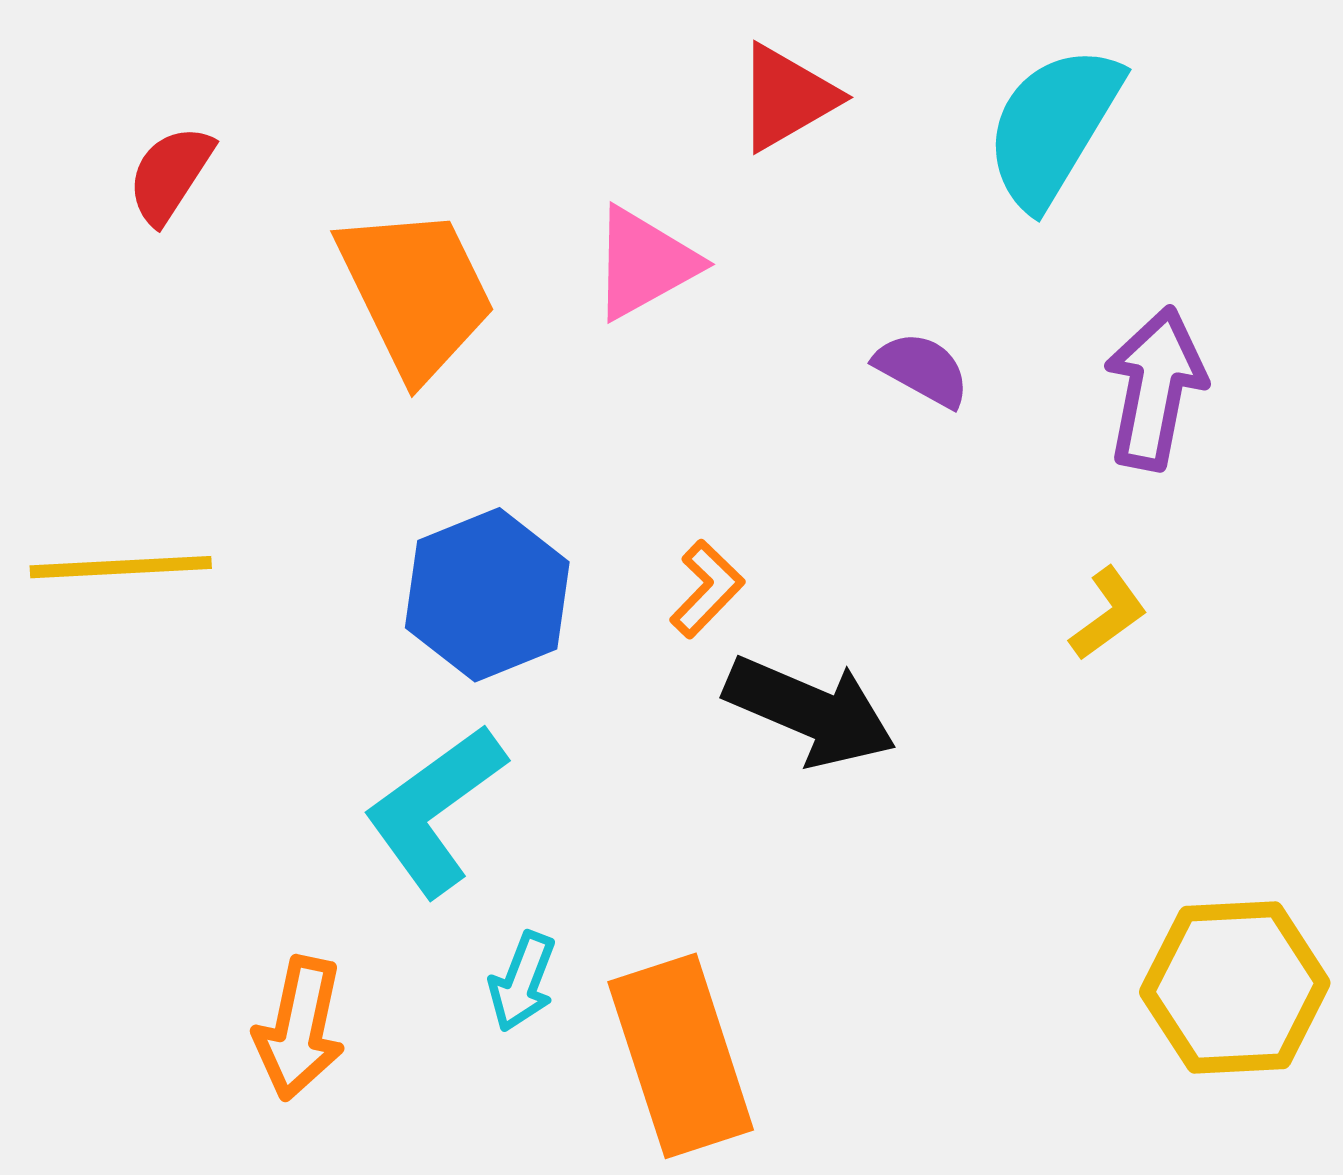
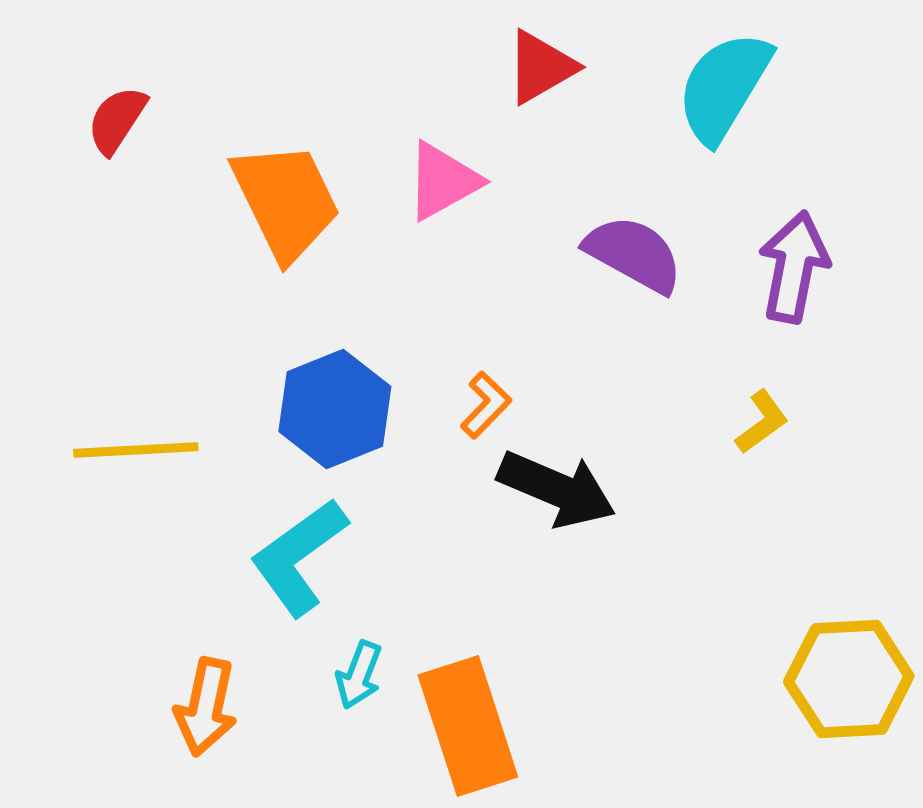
purple semicircle: (922, 369) -> (634, 254), size x1.5
yellow line: (121, 567) -> (136, 450), moved

